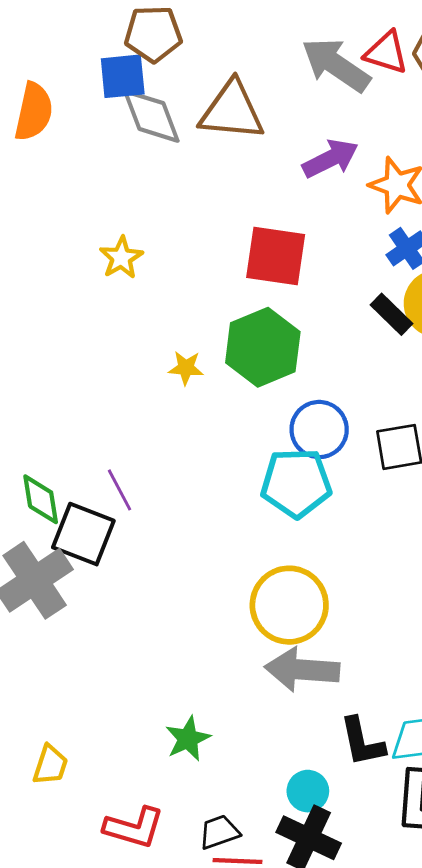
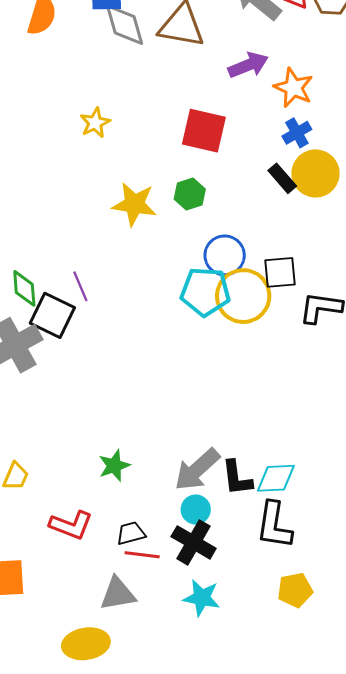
green hexagon: (263, 347) -> (190, 194), size x0.6
yellow star: (186, 368) -> (134, 204), size x1.8
yellow circle: (289, 605) -> (243, 296), moved
gray arrow: (302, 670) -> (197, 470), moved, turned -51

